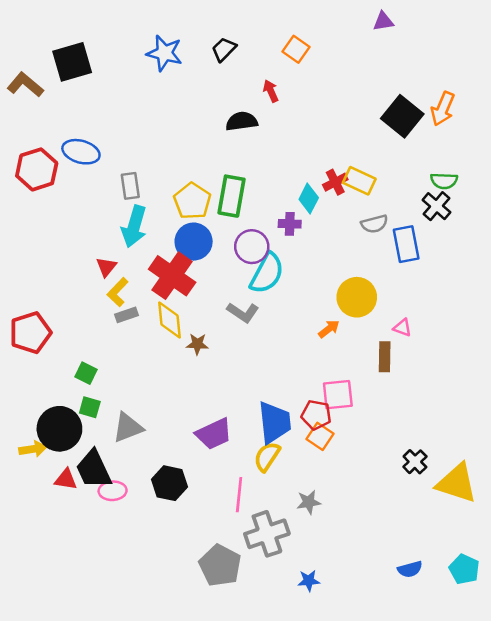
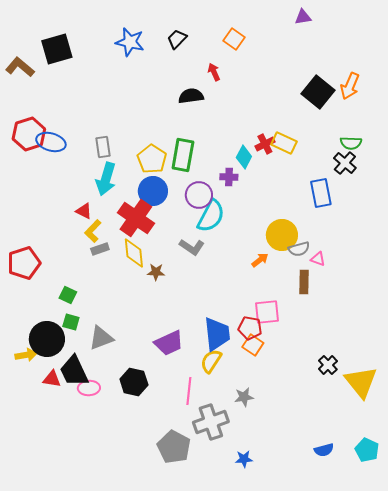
blue ellipse: (81, 152) -> (51, 142), moved
gray semicircle: (374, 224) -> (299, 249), moved
red triangle: (106, 267) -> (84, 211), turned -42
yellow triangle: (457, 483) -> (361, 382), turned 33

